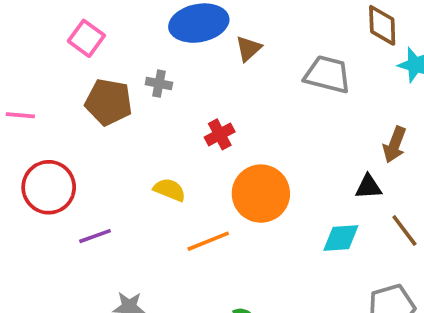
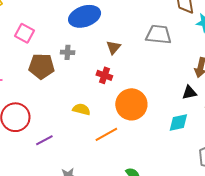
brown triangle: (248, 49) -> (114, 47), moved
red cross: (220, 134) -> (104, 75), turned -35

